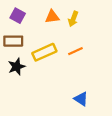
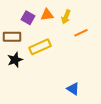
purple square: (18, 16) -> (28, 18), moved
orange line: (75, 51) -> (81, 33), moved

